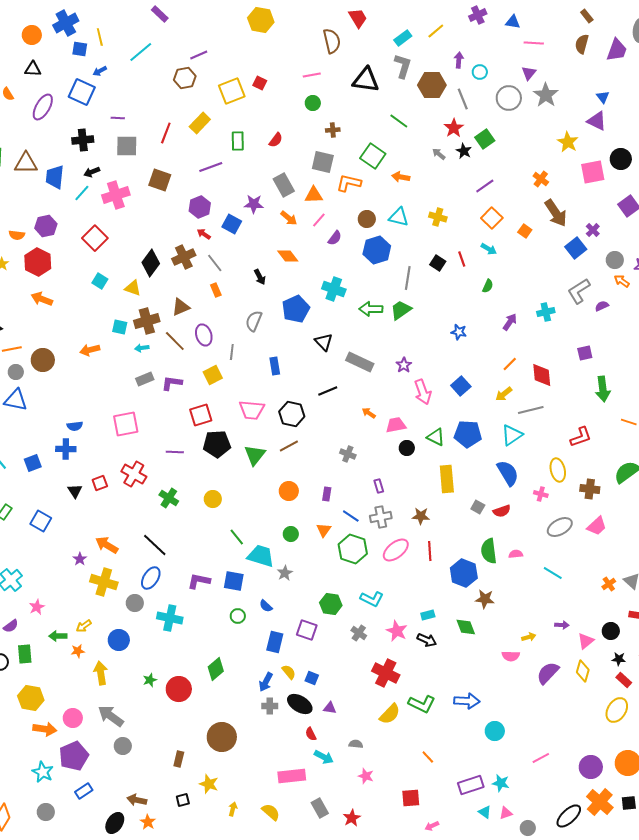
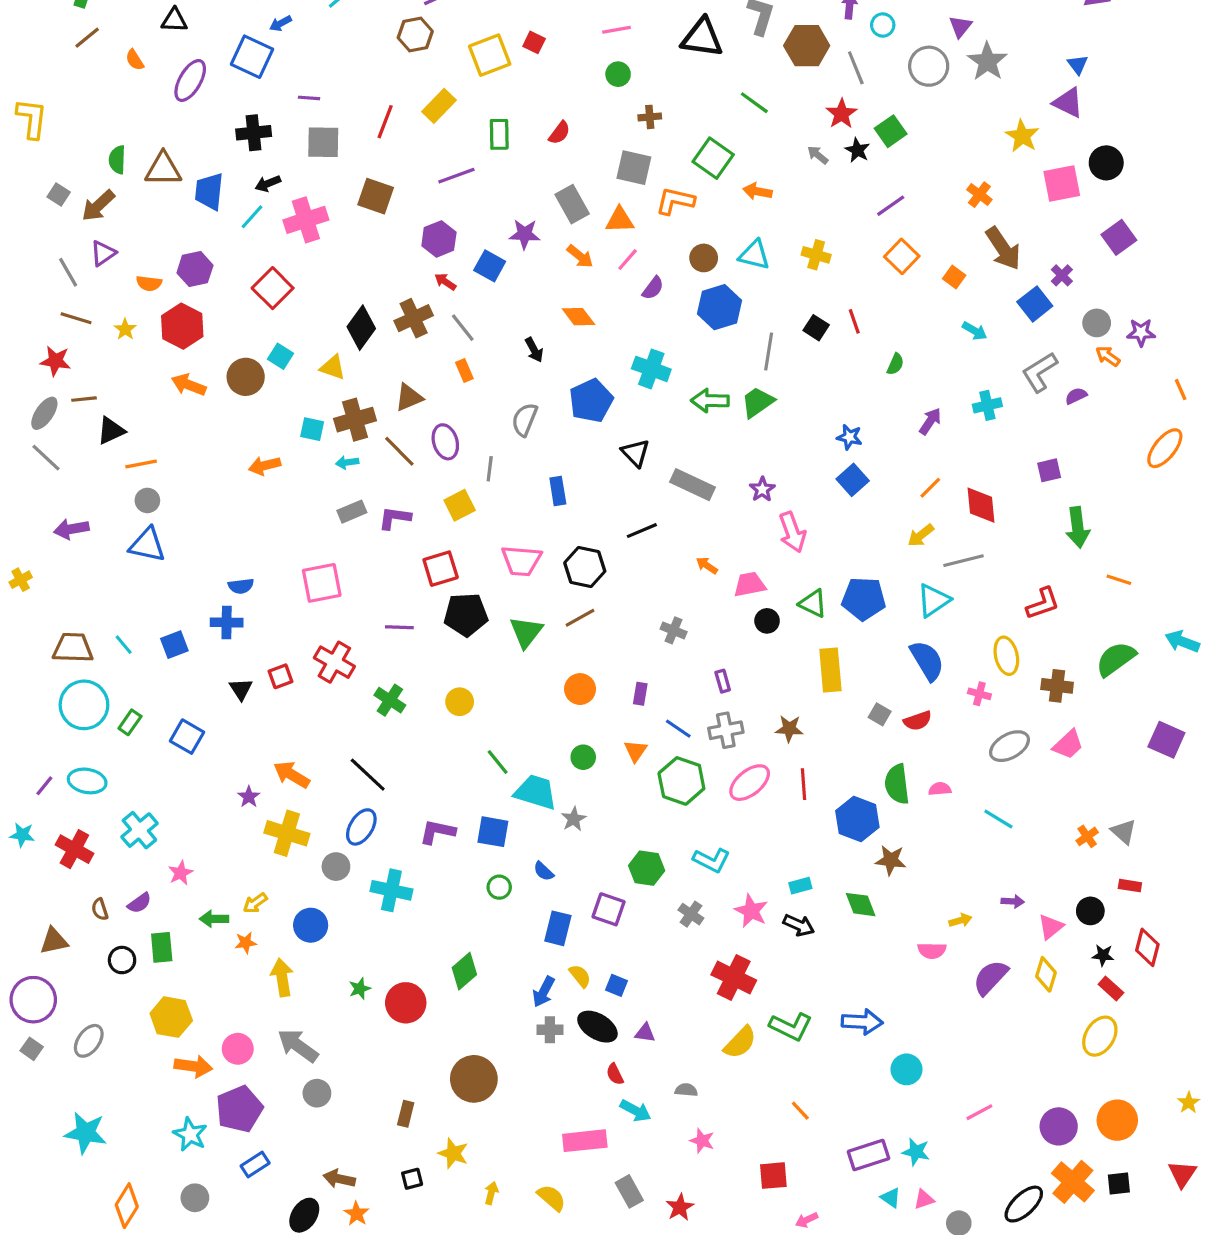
cyan arrow: (489, 249) -> (975, 331), moved
brown circle: (43, 360) -> (246, 377), moved
blue square: (461, 386) -> (853, 480), moved

